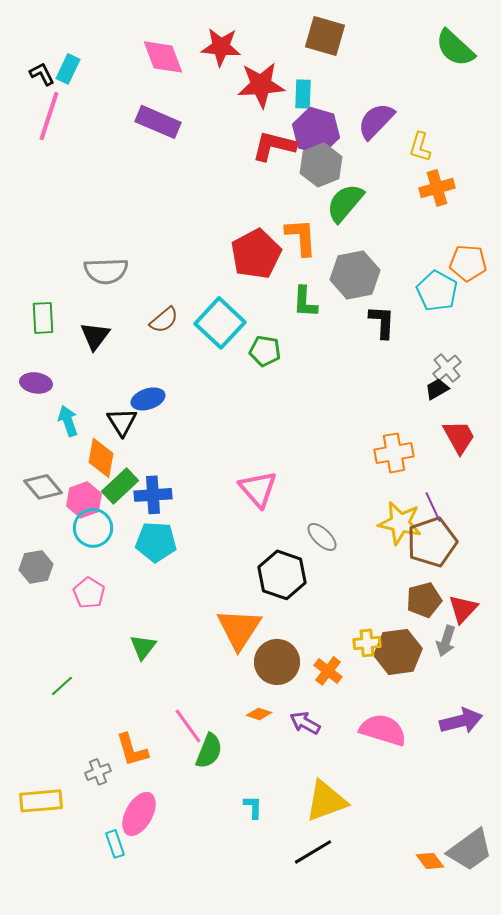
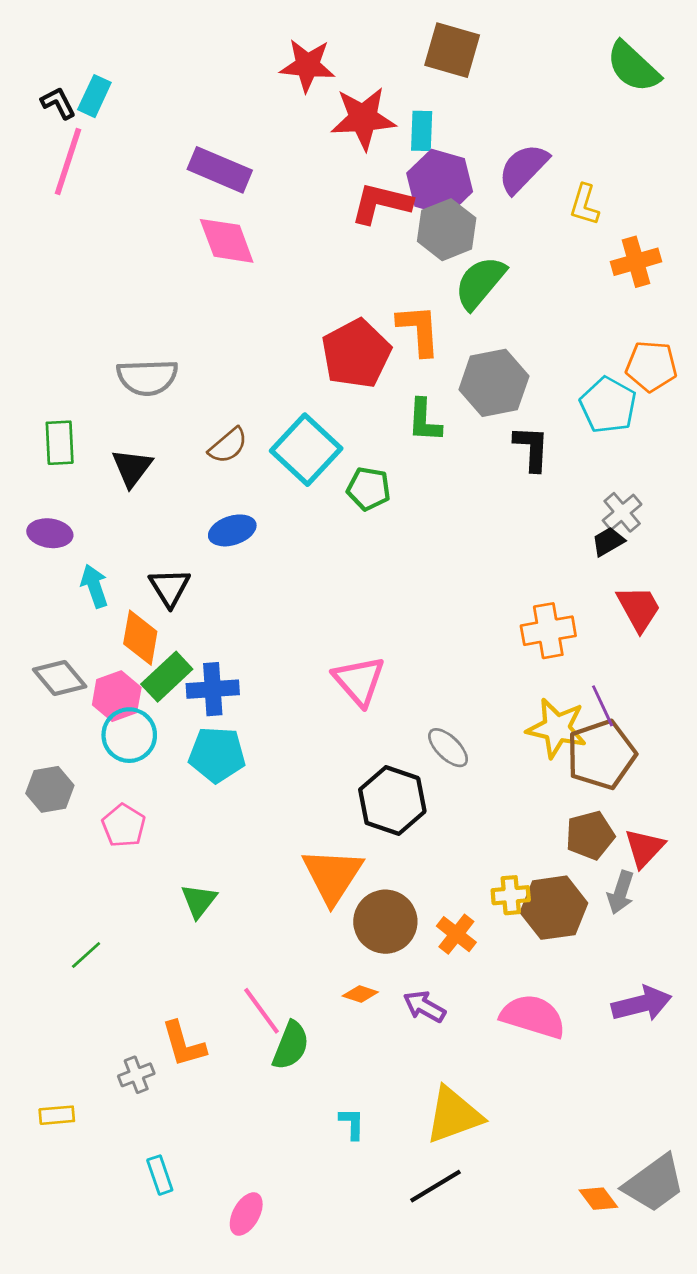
pink diamond: (163, 57) -> (227, 241), moved
orange cross: (437, 188) -> (636, 262), moved
blue ellipse: (148, 399) -> (232, 530), moved
yellow rectangle: (41, 801) -> (57, 1115), size x0.6
pink ellipse: (139, 814) -> (246, 1214), moved, size x0.7

